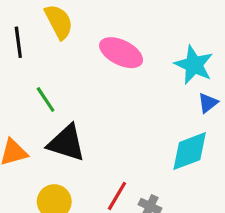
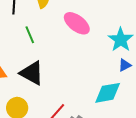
green line: (46, 99) -> (30, 35), moved

